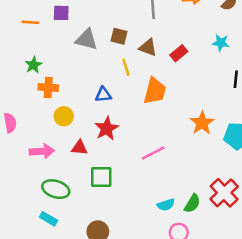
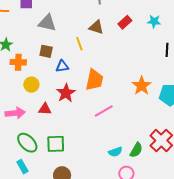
brown square: (119, 36) -> (46, 51), moved
red rectangle: (179, 53) -> (125, 22), moved
orange trapezoid: (155, 91) -> (94, 80), moved
green square: (101, 177) -> (56, 144), moved
green ellipse: (56, 189) -> (27, 143), turned 30
cyan rectangle: (49, 219) -> (22, 167), turned 32

